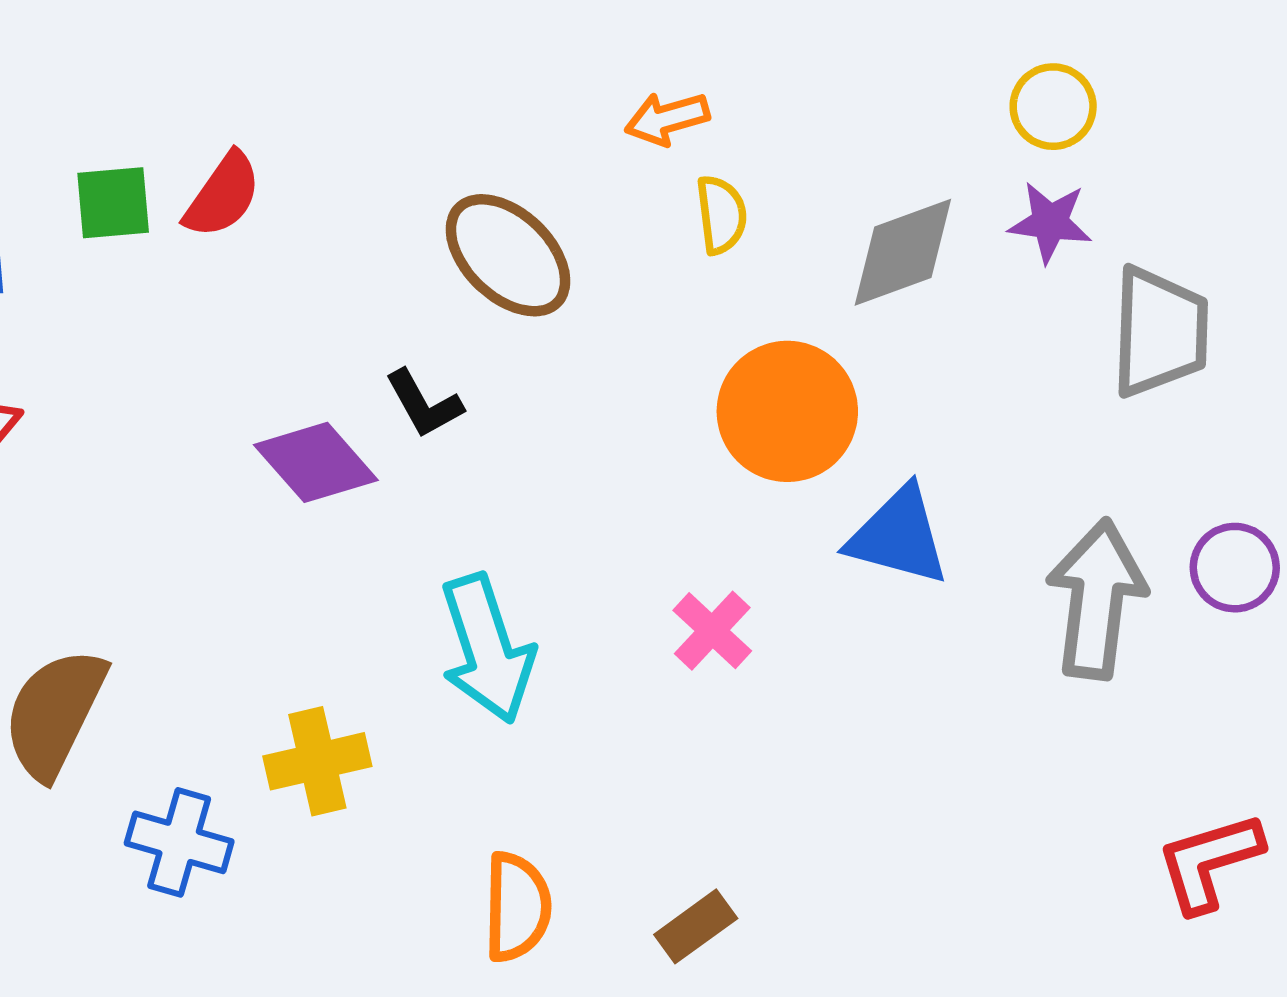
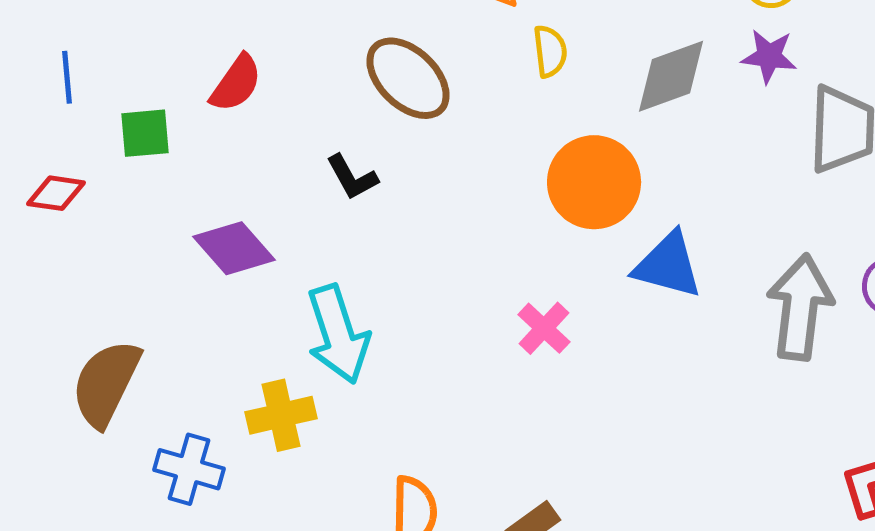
red semicircle: (223, 195) -> (236, 83), moved
green square: (113, 203) -> (145, 133), moved
purple diamond: (316, 462) -> (234, 248), moved
cyan arrow: (487, 649) -> (338, 334), moved

